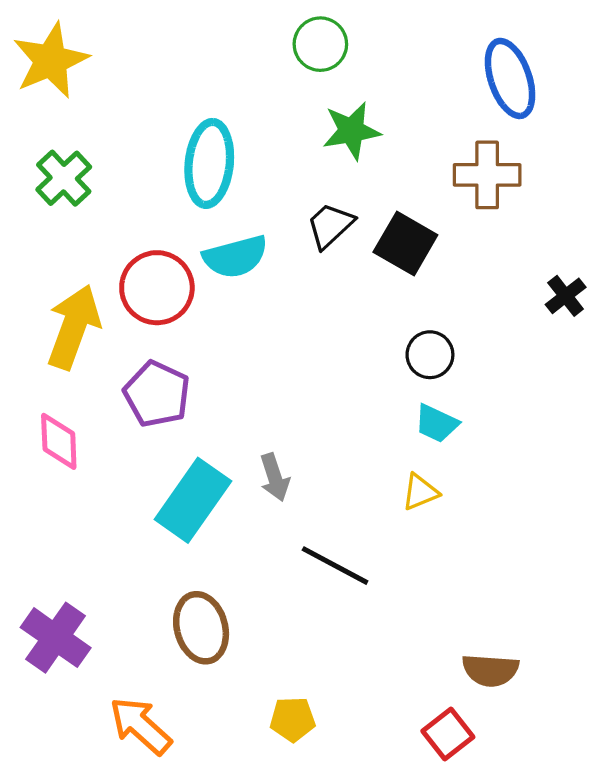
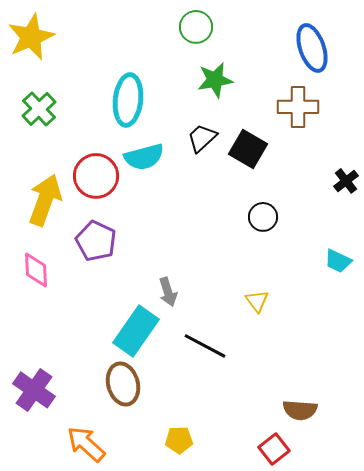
cyan trapezoid: (436, 423) -> (338, 261), moved
yellow triangle: (420, 492) -> (257, 301), turned -45
cyan rectangle: (193, 500) -> (136, 331), moved

